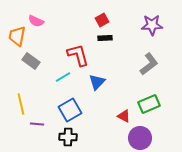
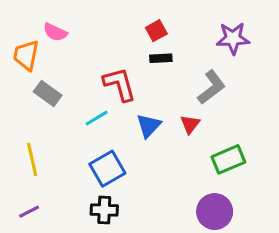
gray L-shape: (149, 64) -> (212, 87), moved
red triangle: (124, 116) -> (190, 124), moved, turned 40
purple line: (37, 124) -> (29, 212), moved, turned -32

